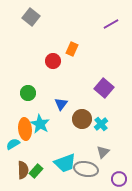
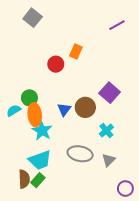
brown circle: (82, 119) -> (85, 107), moved
orange ellipse: (25, 129) -> (35, 115), moved
cyan semicircle: (13, 144) -> (14, 111), moved
cyan trapezoid: (65, 163) -> (40, 160), moved
gray ellipse: (86, 169) -> (80, 154), moved

